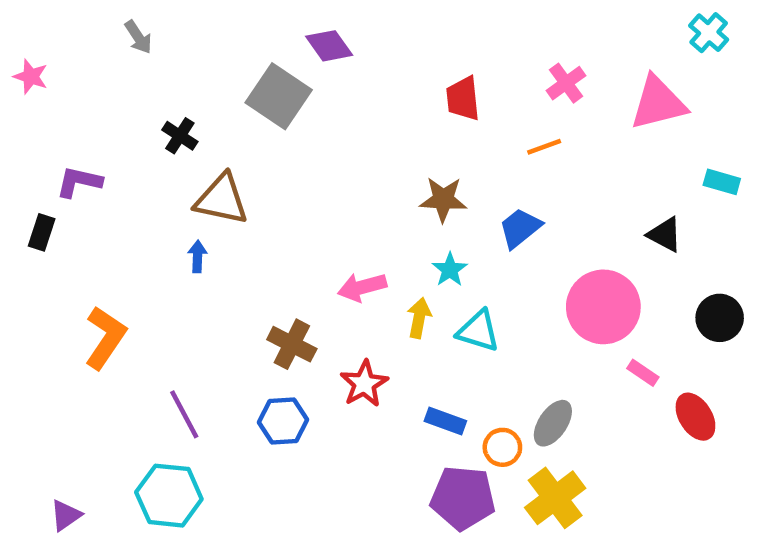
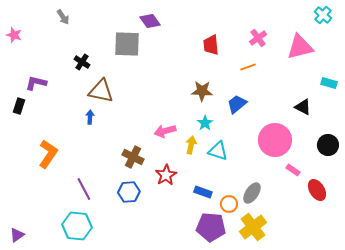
gray square: (279, 96) -> (127, 44), turned -32
purple triangle: (66, 515) -> (17, 235), moved

